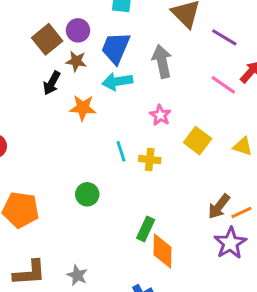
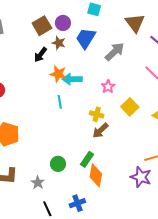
gray arrow: (162, 61) -> (115, 52), turned 50
cyan arrow: (117, 81) -> (72, 79), moved
cyan line: (121, 151) -> (60, 102), moved
green circle: (87, 194) -> (58, 164), moved
brown arrow: (219, 206) -> (100, 130), moved
purple star: (230, 243) -> (141, 177), turned -30

